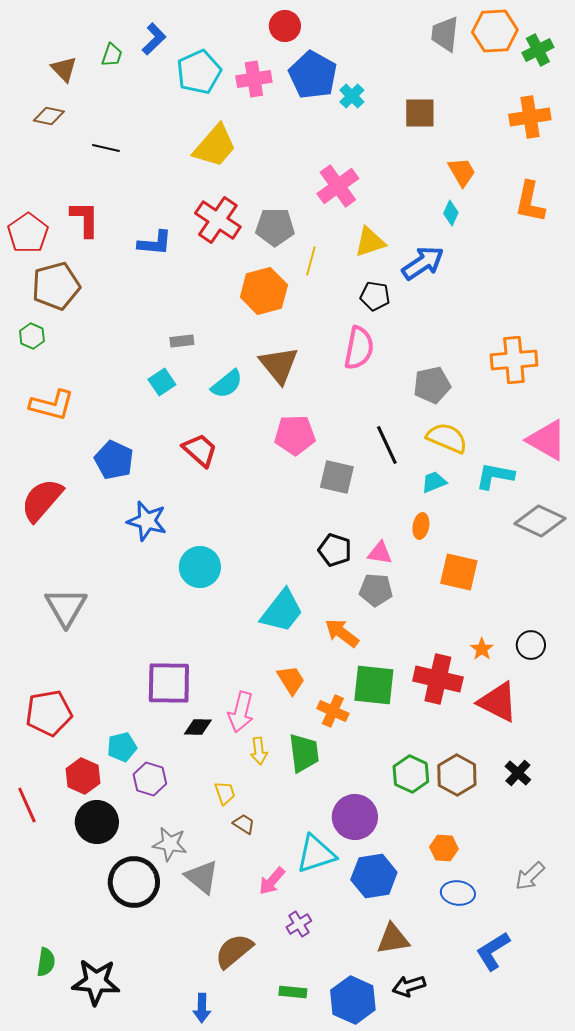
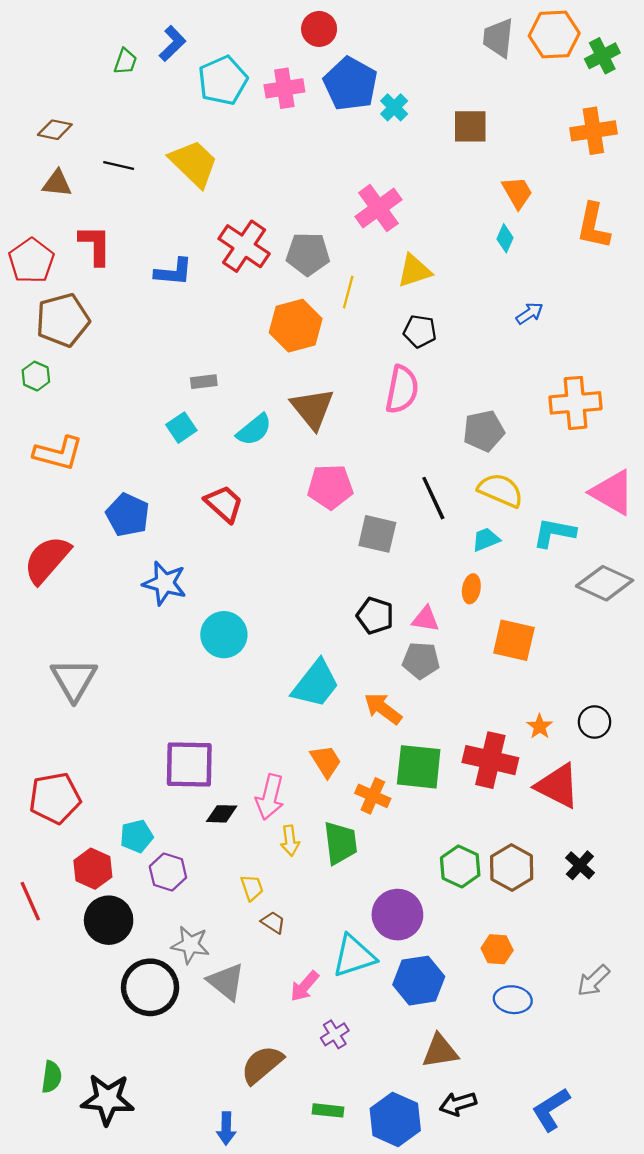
brown triangle: (64, 69) -> (57, 183), moved, turned -40
yellow trapezoid: (215, 146) -> (194, 163), moved, turned -87
blue arrow: (423, 263) -> (530, 313), moved, size x0.6
blue L-shape: (493, 951) -> (551, 1109), moved

